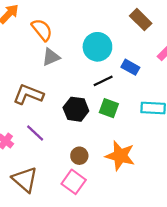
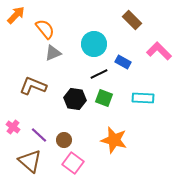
purple line: (35, 133) -> (39, 135), moved
brown circle: (79, 156) -> (64, 140), moved

